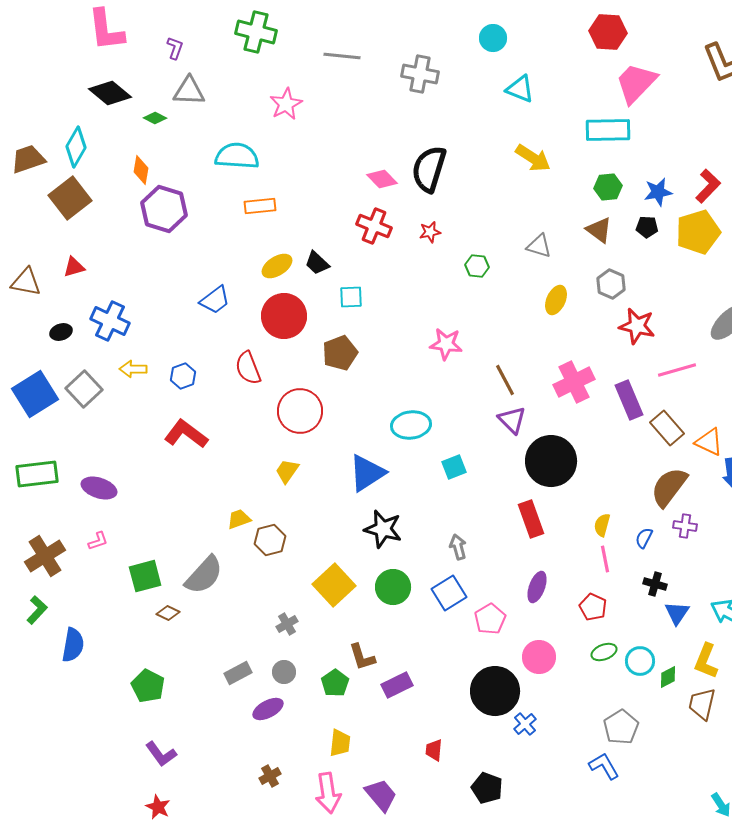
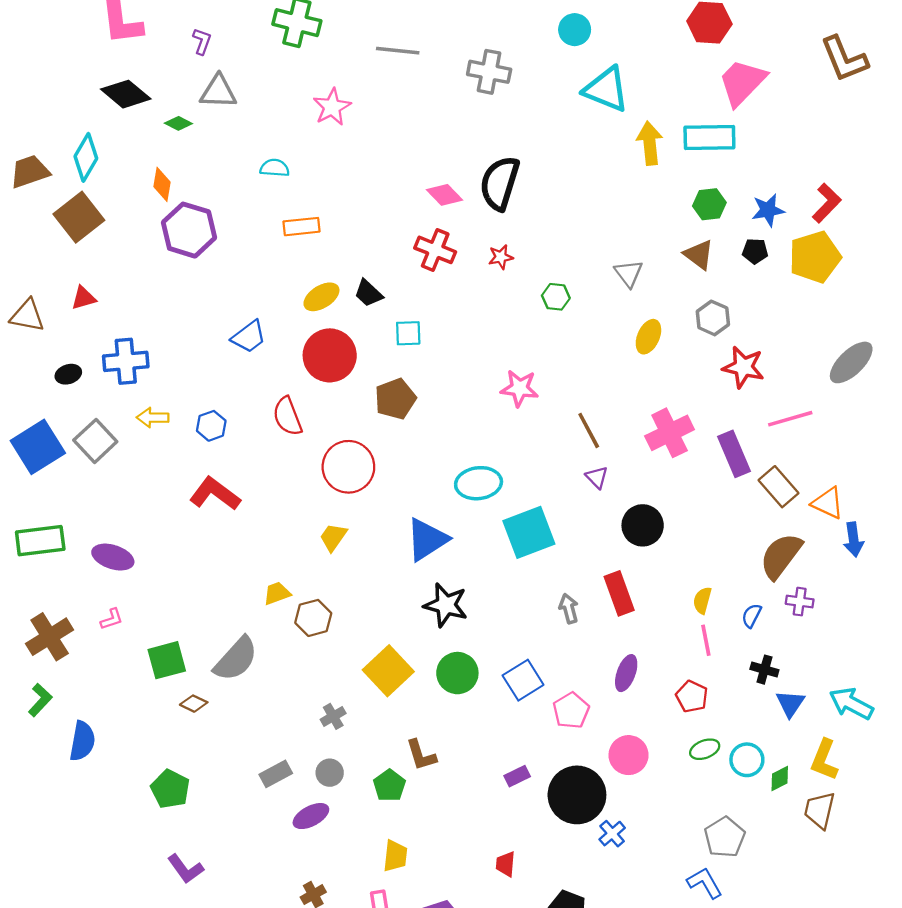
cyan triangle: (520, 89) -> (606, 89), size x1.4
cyan semicircle: (237, 156) -> (275, 168), size x0.6
yellow arrow: (533, 158) -> (650, 143), moved, turned -129
gray triangle: (539, 246) -> (629, 273), turned 36
blue cross: (110, 321) -> (126, 361), turned -30
purple triangle: (512, 420) -> (597, 477), size x0.7
black circle: (551, 461) -> (643, 525), size x0.7
cyan square: (454, 467) -> (529, 532), size x1.8
gray arrow: (458, 547) -> (569, 609), moved
purple rectangle: (397, 685) -> (517, 776), moved, size x0.7

